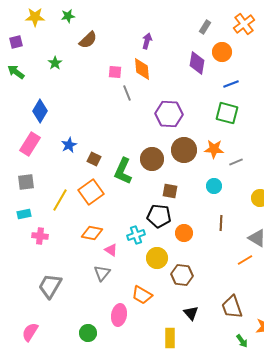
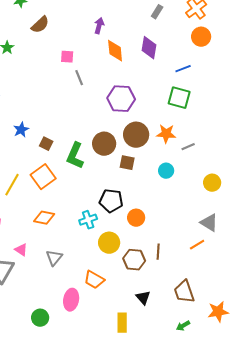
orange circle: (222, 52) -> (201, 37), moved
orange diamond: (142, 69) -> (115, 51), moved
brown square: (170, 191) -> (127, 163), moved
brown line: (221, 223) -> (158, 252), moved
pink triangle: (111, 250) -> (21, 250), moved
green arrow: (242, 341) -> (183, 326), moved, turned 96

